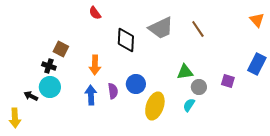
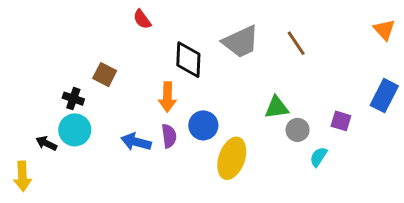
brown square: (61, 49) -> (105, 75), moved
orange arrow: (95, 65) -> (167, 97), moved
blue arrow: (91, 95) -> (136, 142), turned -72
cyan semicircle: (189, 105) -> (318, 157), moved

